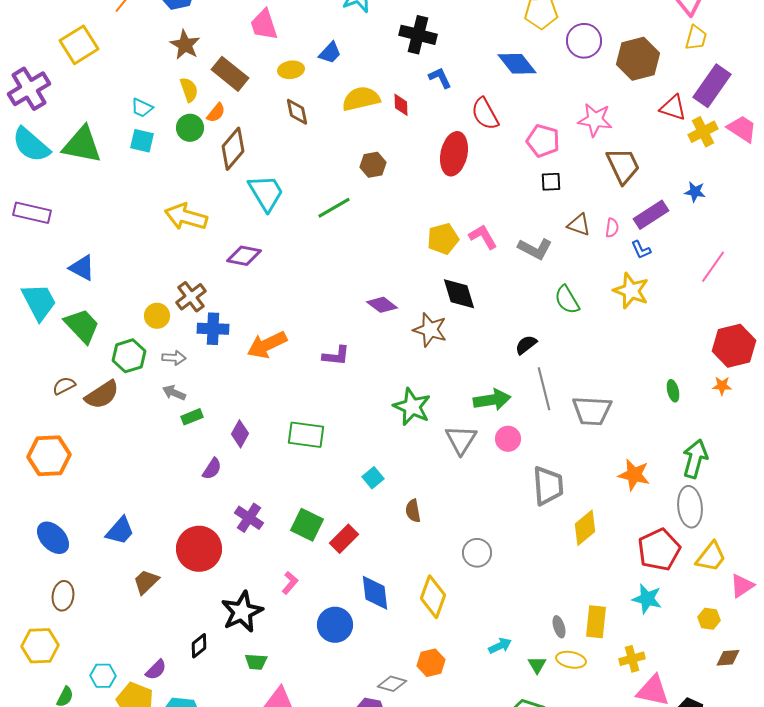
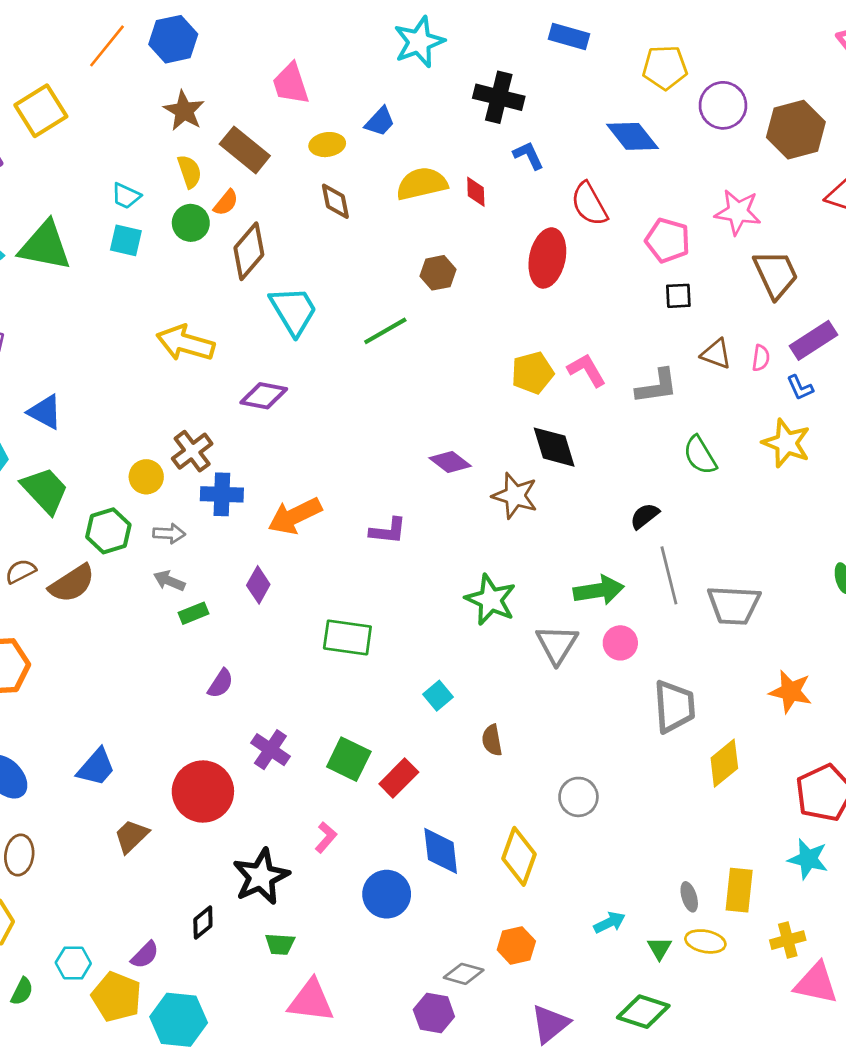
gray L-shape: (535, 249) -> (657, 386), turned -36
purple diamond: (240, 434) -> (258, 585), moved

